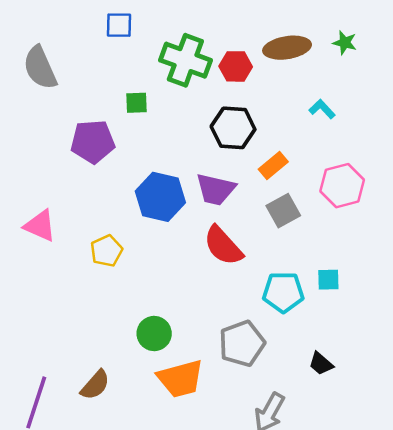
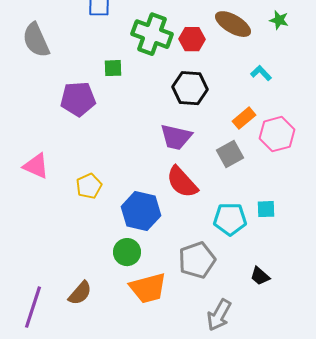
brown ellipse: (287, 48) -> (233, 24), turned 39
orange rectangle: (273, 165) -> (244, 118), moved
blue hexagon: (160, 197) -> (141, 211), moved

